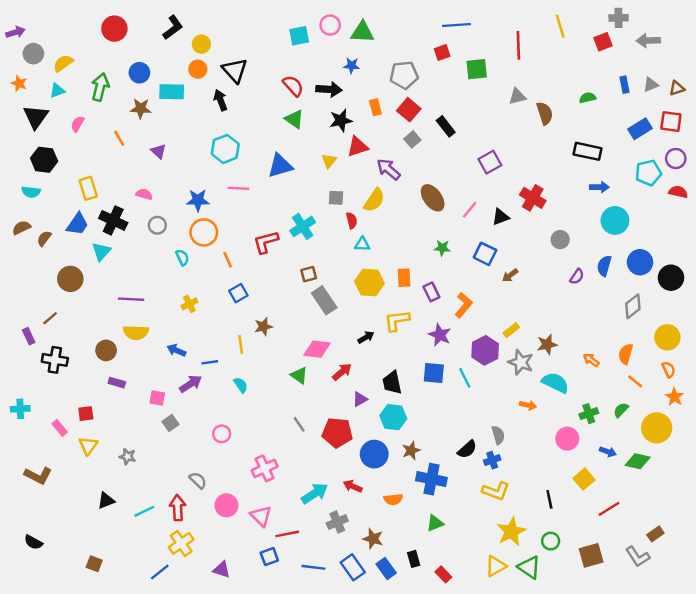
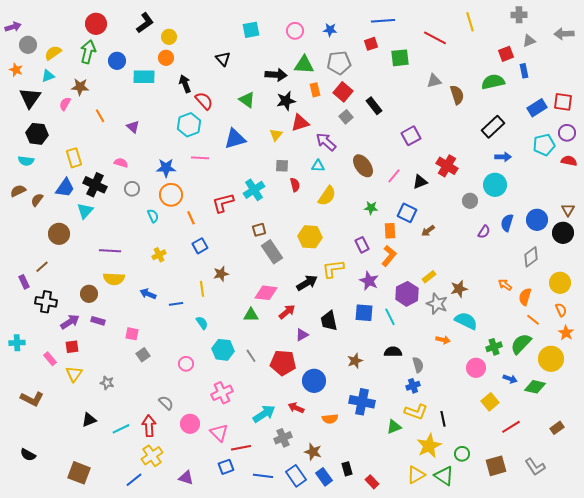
pink circle: (330, 25) -> (295, 31), moved
green triangle: (362, 32) -> (304, 65), moved
gray arrow: (648, 41) -> (564, 34), moved
red square: (603, 42) -> (506, 54), moved
red line: (518, 45) -> (435, 38), turned -60
blue star: (352, 66) -> (330, 30), moved
black triangle: (235, 70) -> (223, 59), moved, size x0.7
gray triangle: (651, 85) -> (529, 41), moved
red semicircle: (293, 86) -> (204, 101), moved
green arrow: (100, 87) -> (88, 52), moved
brown triangle: (677, 88) -> (568, 210), moved, turned -40
green semicircle: (588, 98) -> (493, 82), size x1.6
brown star: (141, 108) -> (80, 87), moved
black rectangle: (588, 151) -> (493, 127), turned -55
yellow semicircle: (374, 200) -> (327, 196), moved
cyan circle: (615, 220) -> (495, 185), moved
cyan triangle: (362, 244) -> (318, 166), moved
orange rectangle: (404, 278) -> (390, 231), moved
black arrow: (366, 337) -> (307, 283), size x1.5
orange arrow: (591, 360) -> (505, 285), moved
green triangle: (299, 375) -> (251, 315), turned -35
purple arrow: (191, 384) -> (70, 322), moved
green semicircle: (621, 410) -> (521, 344), size x1.6
cyan hexagon: (393, 417) -> (223, 350), moved
black semicircle: (467, 449) -> (393, 352), moved, turned -138
brown star: (411, 451) -> (355, 361), moved
black line: (549, 499) -> (443, 419), moved
green triangle: (435, 523) -> (394, 427), moved
brown rectangle: (655, 534) -> (557, 428), moved
brown square: (94, 564) -> (79, 473), size x1.6

